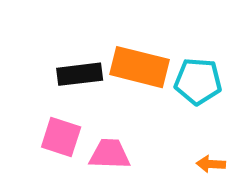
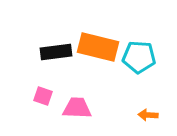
pink square: (61, 137) -> (43, 96), size x0.7

